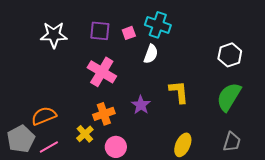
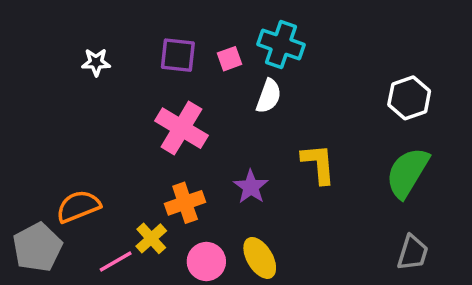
white star: (54, 35) -> (96, 62), size x0.6
yellow ellipse: (183, 145) -> (260, 258), moved, turned -55
pink line: (49, 147) -> (116, 262), moved

